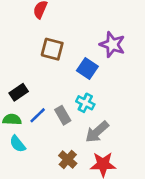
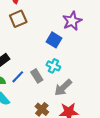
purple star: (112, 45) -> (72, 21), turned 30
brown square: (52, 49) -> (18, 19), moved, turned -36

